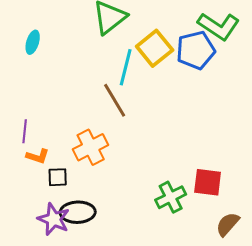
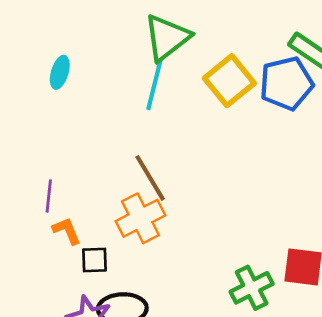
cyan line: (126, 67) -> (154, 85), moved
brown line: (115, 100) -> (150, 178), moved
orange L-shape: (38, 156) -> (67, 231), turned -130

